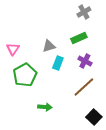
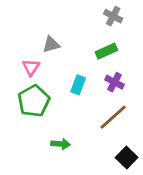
gray cross: (84, 12) -> (113, 16), turned -32
gray triangle: (49, 46) -> (51, 44), moved
pink triangle: (13, 49) -> (31, 67), moved

